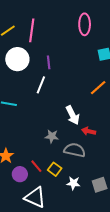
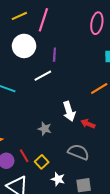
white line: (41, 85) -> (43, 76), turned 30
red arrow: (89, 131) -> (88, 124), moved
gray semicircle: (75, 150) -> (78, 152), moved

